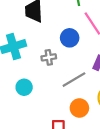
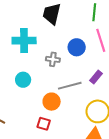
orange circle: (79, 108) -> (52, 102), moved

